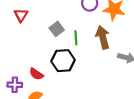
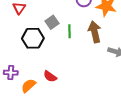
black hexagon: (63, 61) -> (33, 38), moved
red semicircle: (36, 74) -> (50, 76), moved

